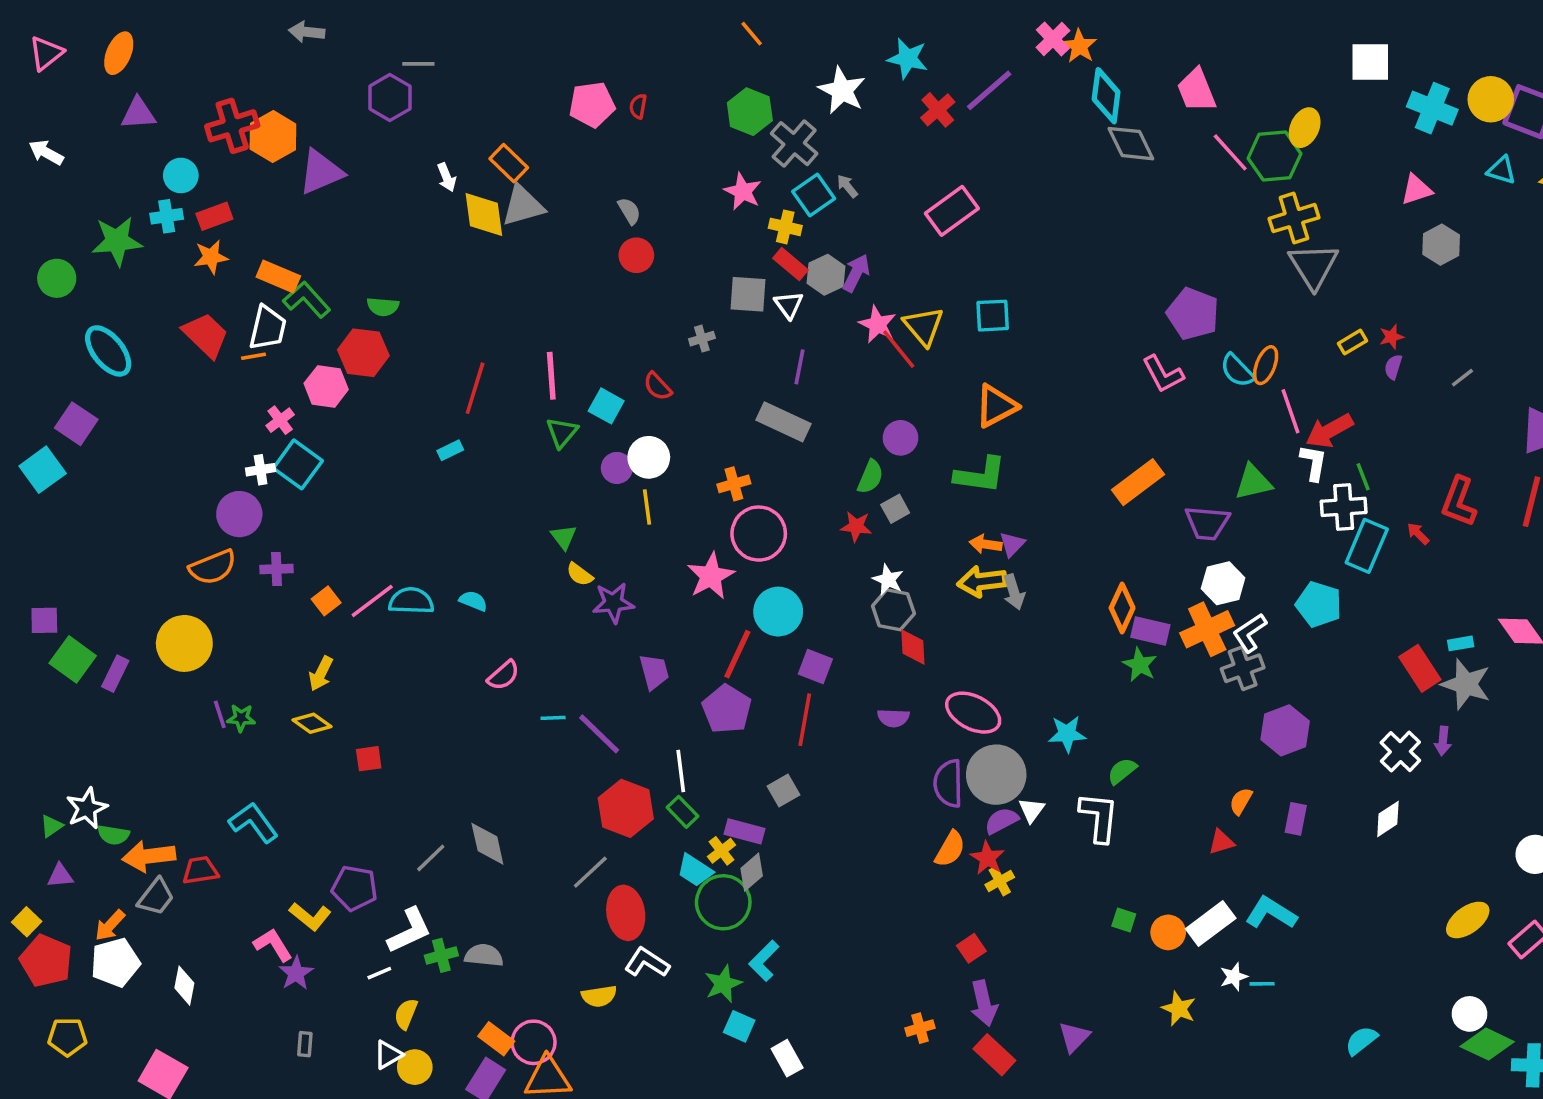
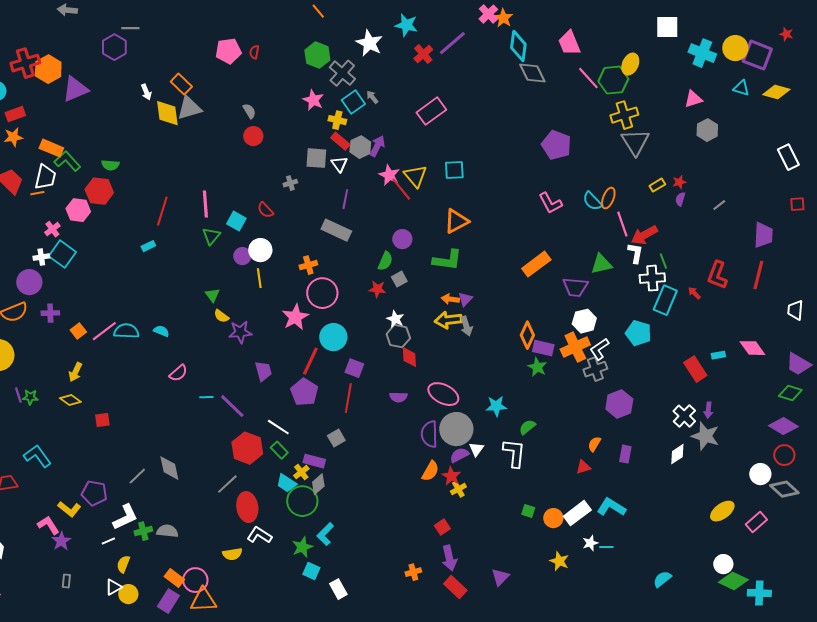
purple pentagon: (1193, 314) -> (556, 145), moved
gray star: (1466, 684) -> (705, 436), moved
white line: (681, 771) -> (278, 427), turned -50

